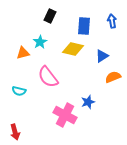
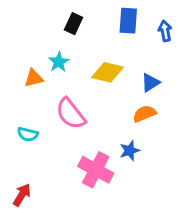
blue rectangle: (84, 26) -> (128, 21), moved
orange semicircle: (113, 77) -> (144, 114), moved
red arrow: (15, 132) -> (22, 195), turned -133

